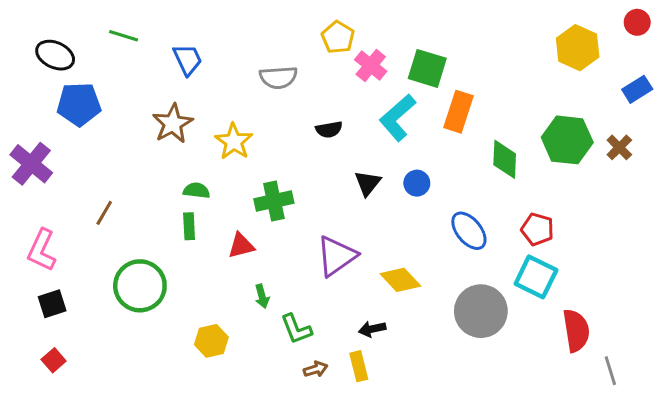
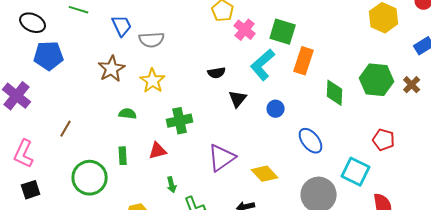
gray semicircle: (278, 77) -> (152, 40), moved
black triangle: (368, 183) -> (238, 99), moved
green rectangle: (189, 226) -> (123, 156), moved
red pentagon: (537, 229) -> (384, 140), moved

